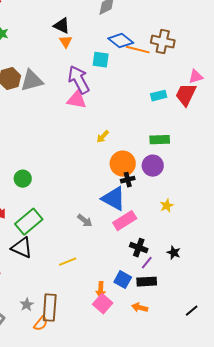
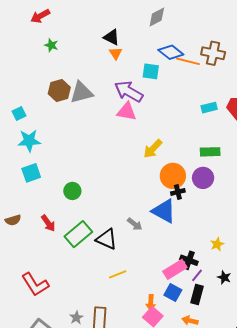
purple arrow: (79, 80) -> (129, 91), turned -32
yellow arrow: (103, 137) -> (153, 149), size x1.5
yellow star: (167, 206) -> (217, 244), moved
gray arrow: (85, 221) -> (135, 224), moved
pink rectangle: (125, 221) -> (175, 269), moved
black triangle: (22, 248) -> (107, 239), moved
black star: (174, 253) -> (224, 277), moved
black rectangle: (147, 282) -> (197, 294), turned -72

